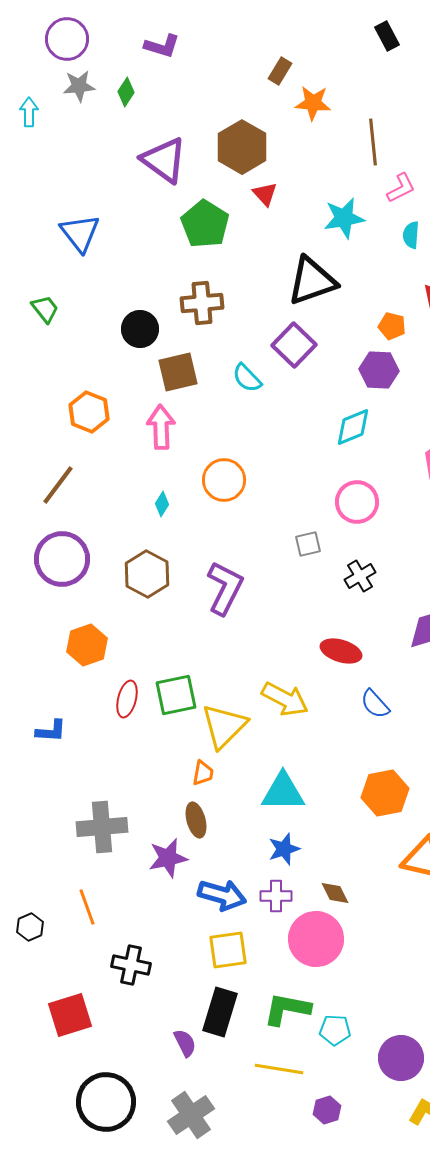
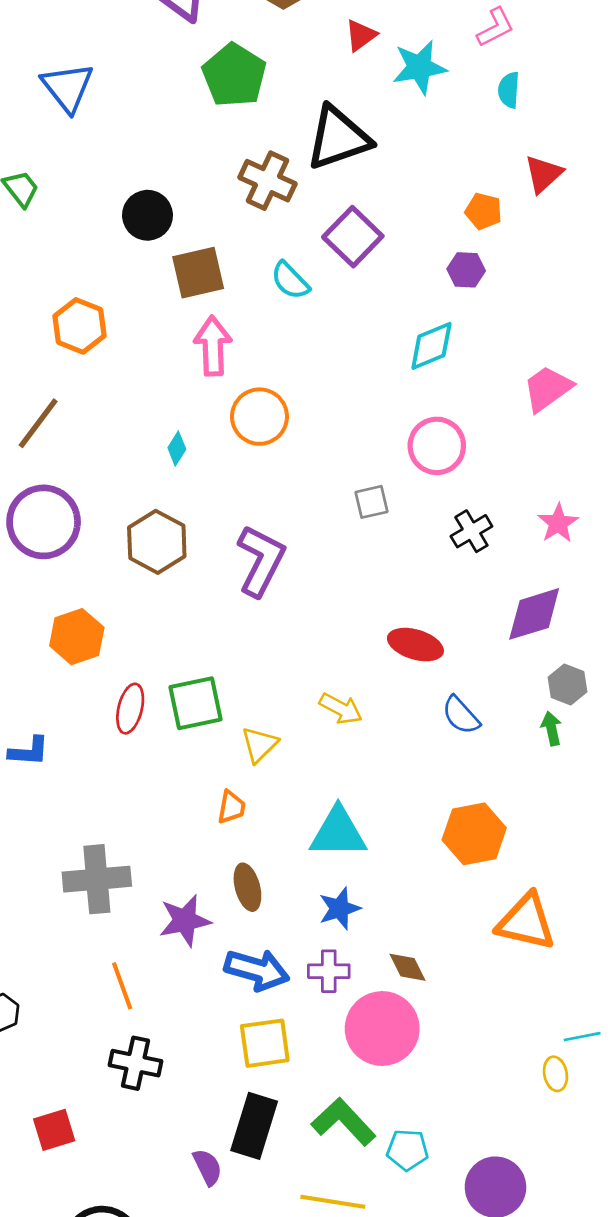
red triangle: (265, 194) -> (361, 35), moved, turned 36
black triangle: (312, 281) -> (338, 138), moved
brown cross: (202, 303) -> (267, 181), moved, turned 30
purple hexagon: (379, 370) -> (466, 270), size x0.7
pink arrow: (161, 427) -> (213, 346), moved
black cross: (360, 576) -> (471, 531), moved
yellow arrow: (285, 699) -> (341, 709), size x0.7
yellow triangle: (224, 726) -> (259, 745), size x0.6
brown ellipse: (196, 820) -> (247, 887), moved
orange line: (87, 907) -> (122, 986), moved
green L-shape: (287, 1009) -> (343, 1122), turned 36
red square: (70, 1015) -> (54, 1130), size x0.7

